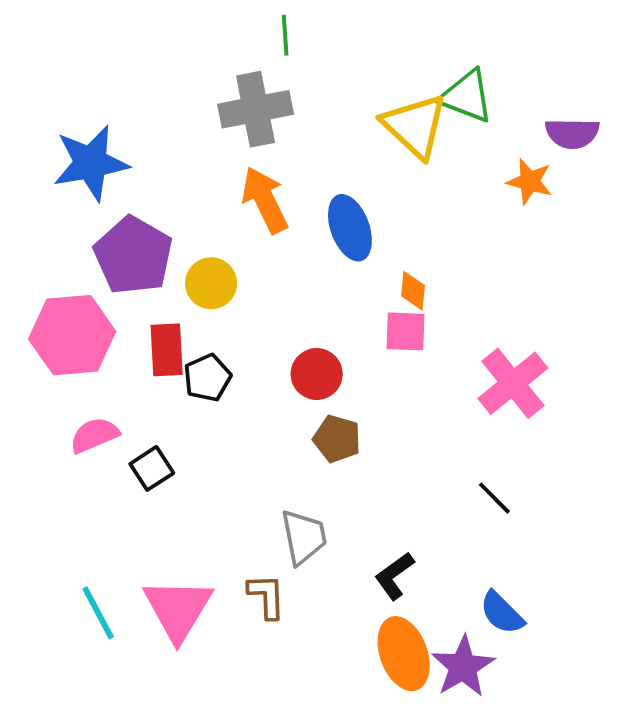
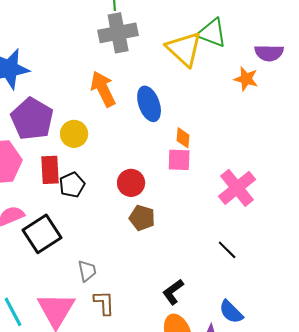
gray cross: (256, 109) -> (118, 33), moved
black square: (152, 468) -> (42, 234), size x1.6
gray trapezoid: (304, 537) -> (87, 271), moved, size x0.7

